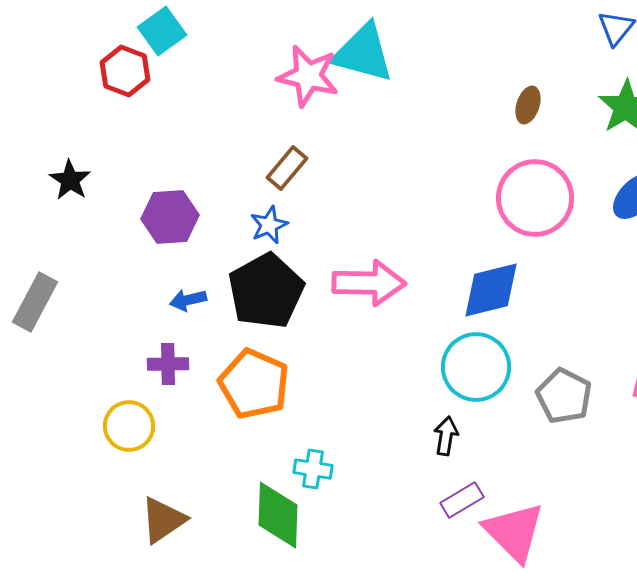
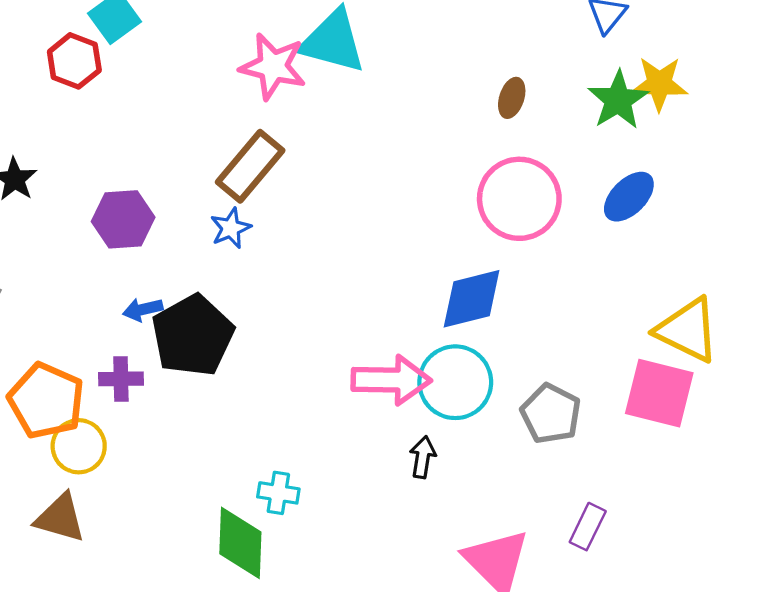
brown rectangle: (287, 168) -> (250, 166), size x1.5
pink arrow: (369, 283) -> (391, 380), moved
black pentagon: (266, 291) -> (193, 336), moved
orange pentagon: (254, 384) -> (46, 401), moved
purple rectangle: (462, 500) -> (588, 527), moved, turned -33
brown triangle: (163, 520) -> (60, 518), moved, turned 50

